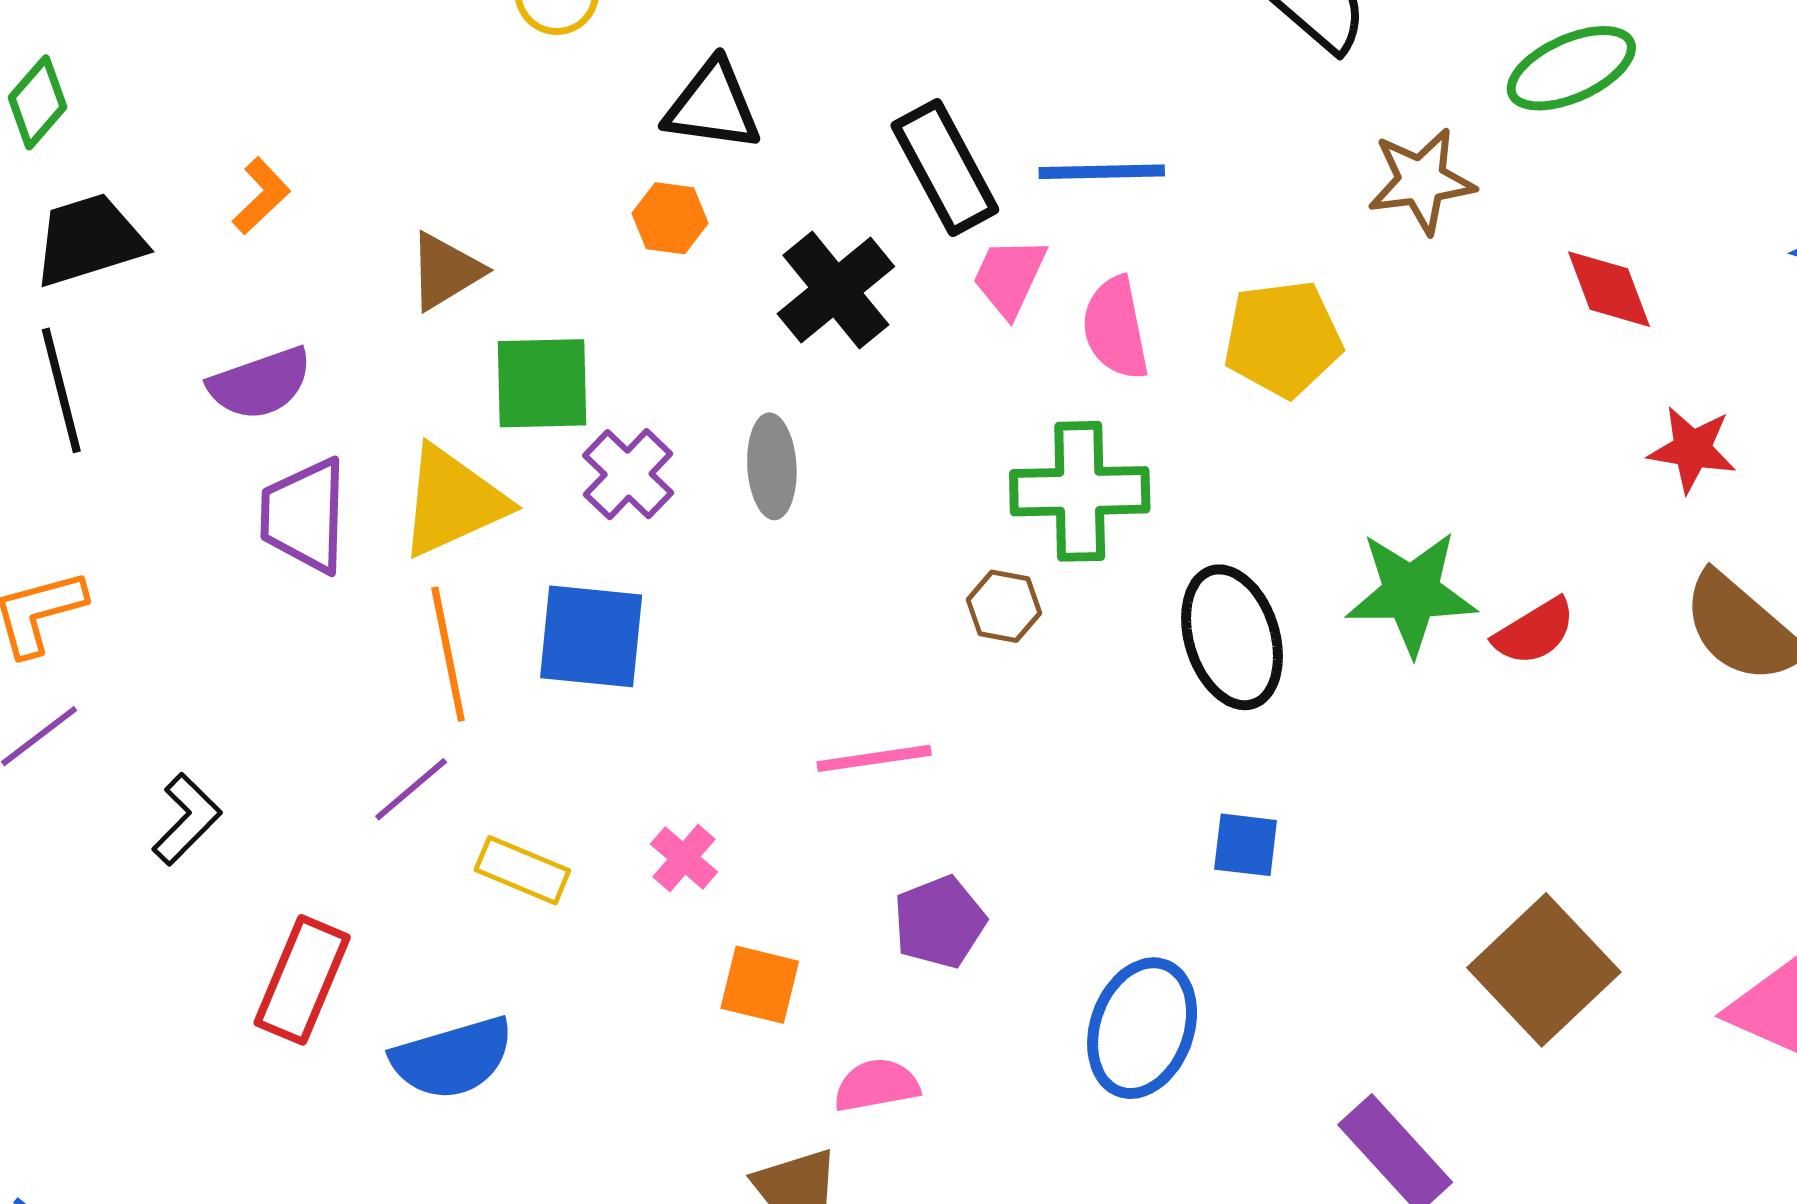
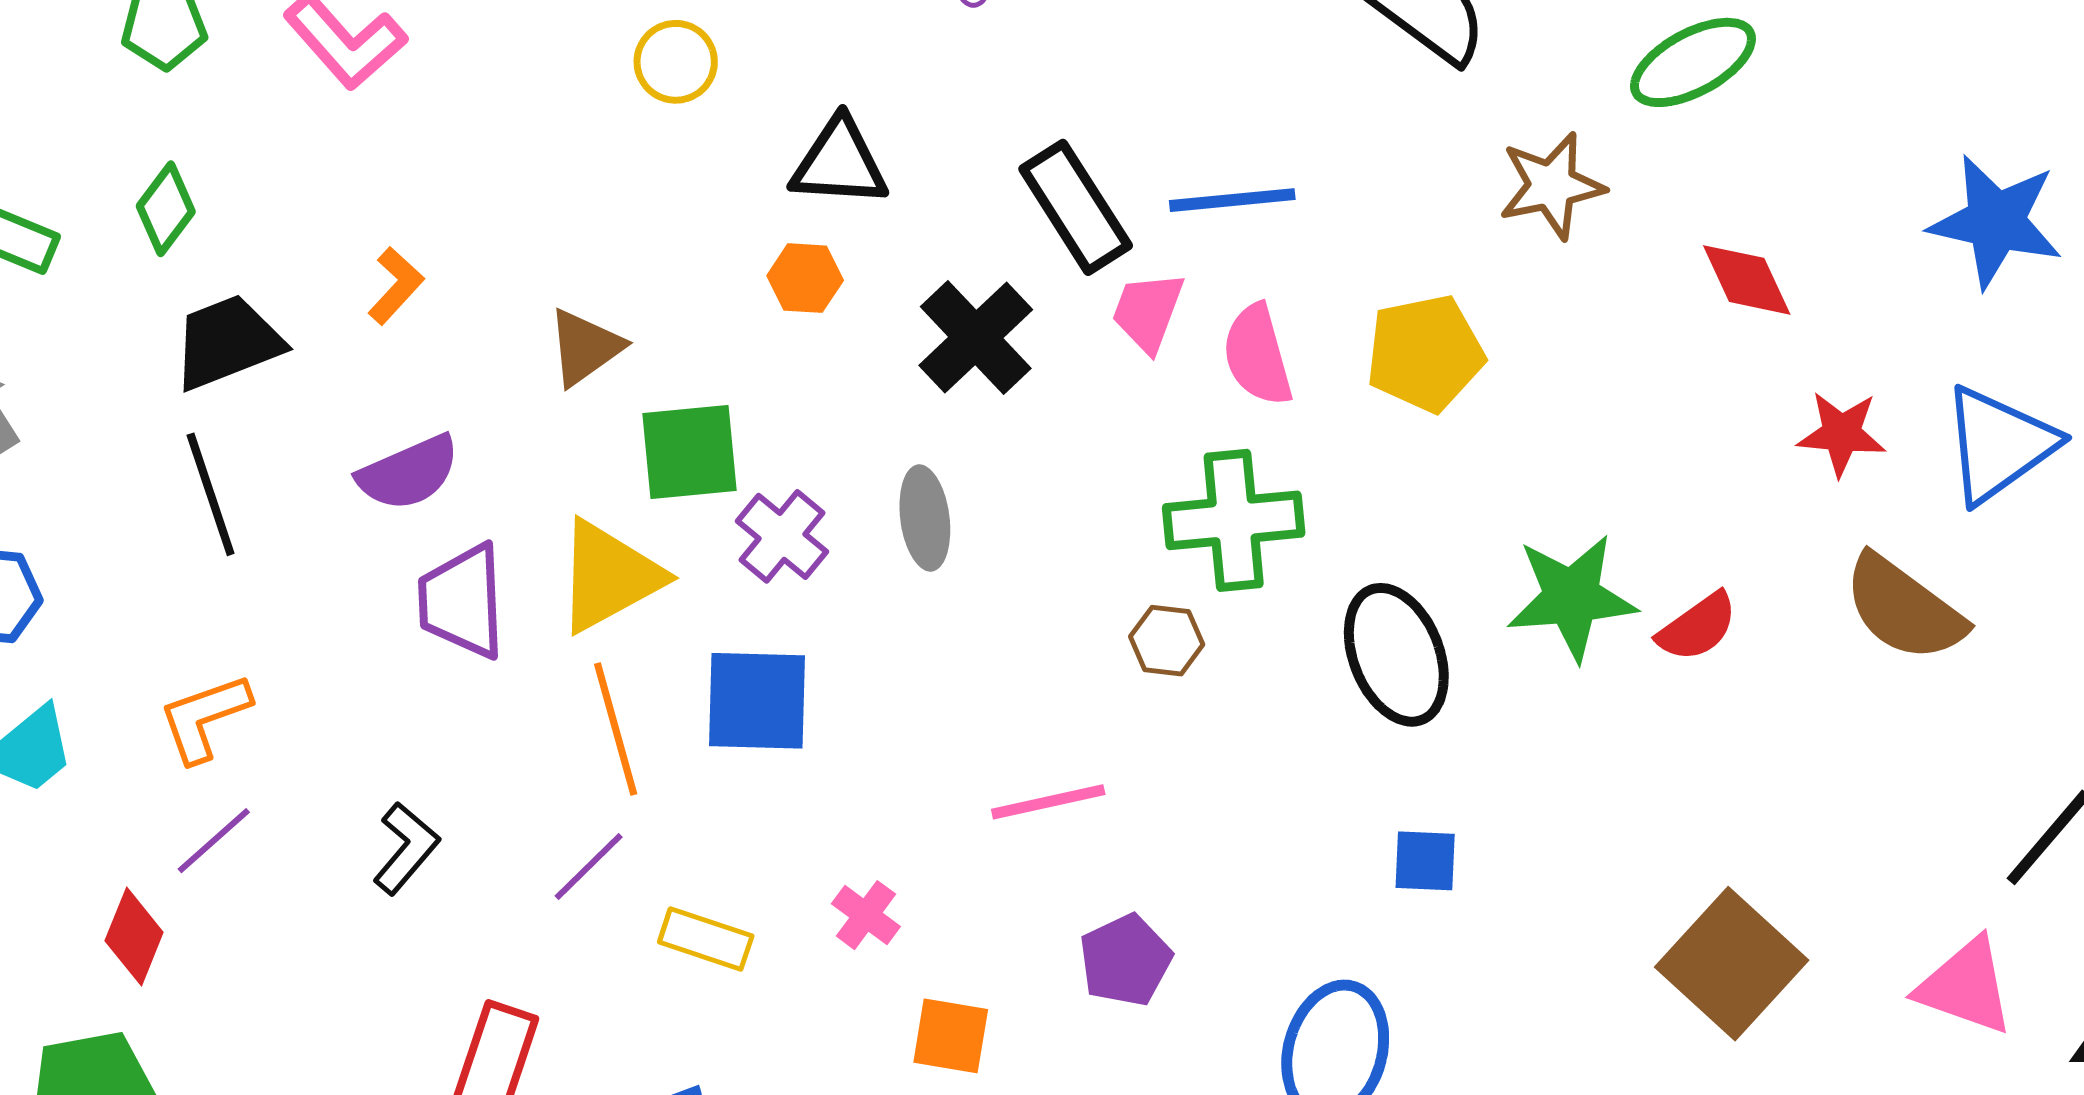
black L-shape: (187, 819) -> (406, 848), moved

